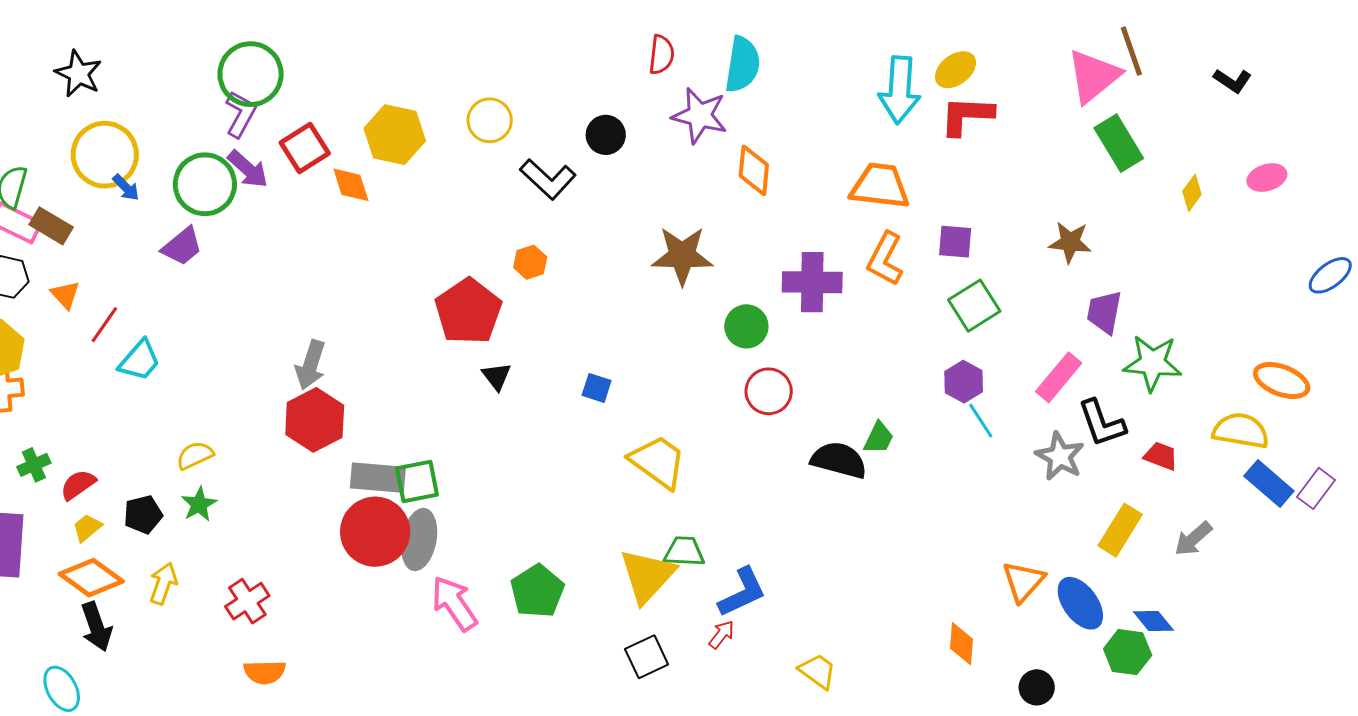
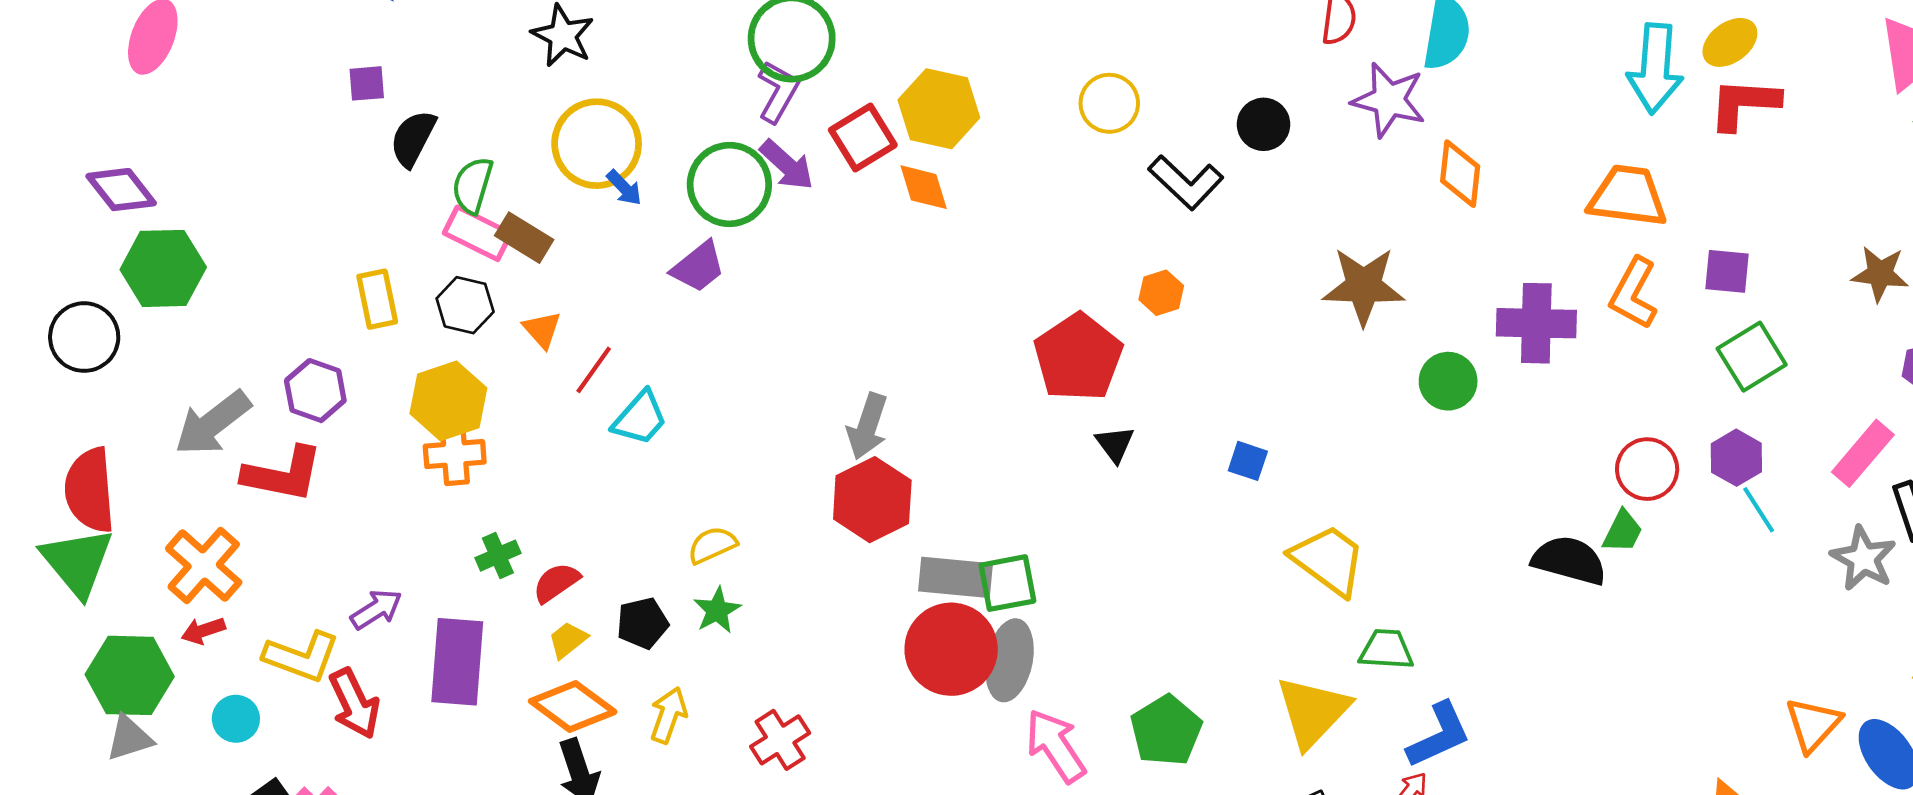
yellow hexagon: (395, 135) -> (939, 109), moved
red circle: (769, 391) -> (1647, 469), moved
green trapezoid: (684, 552) -> (1386, 650), moved

